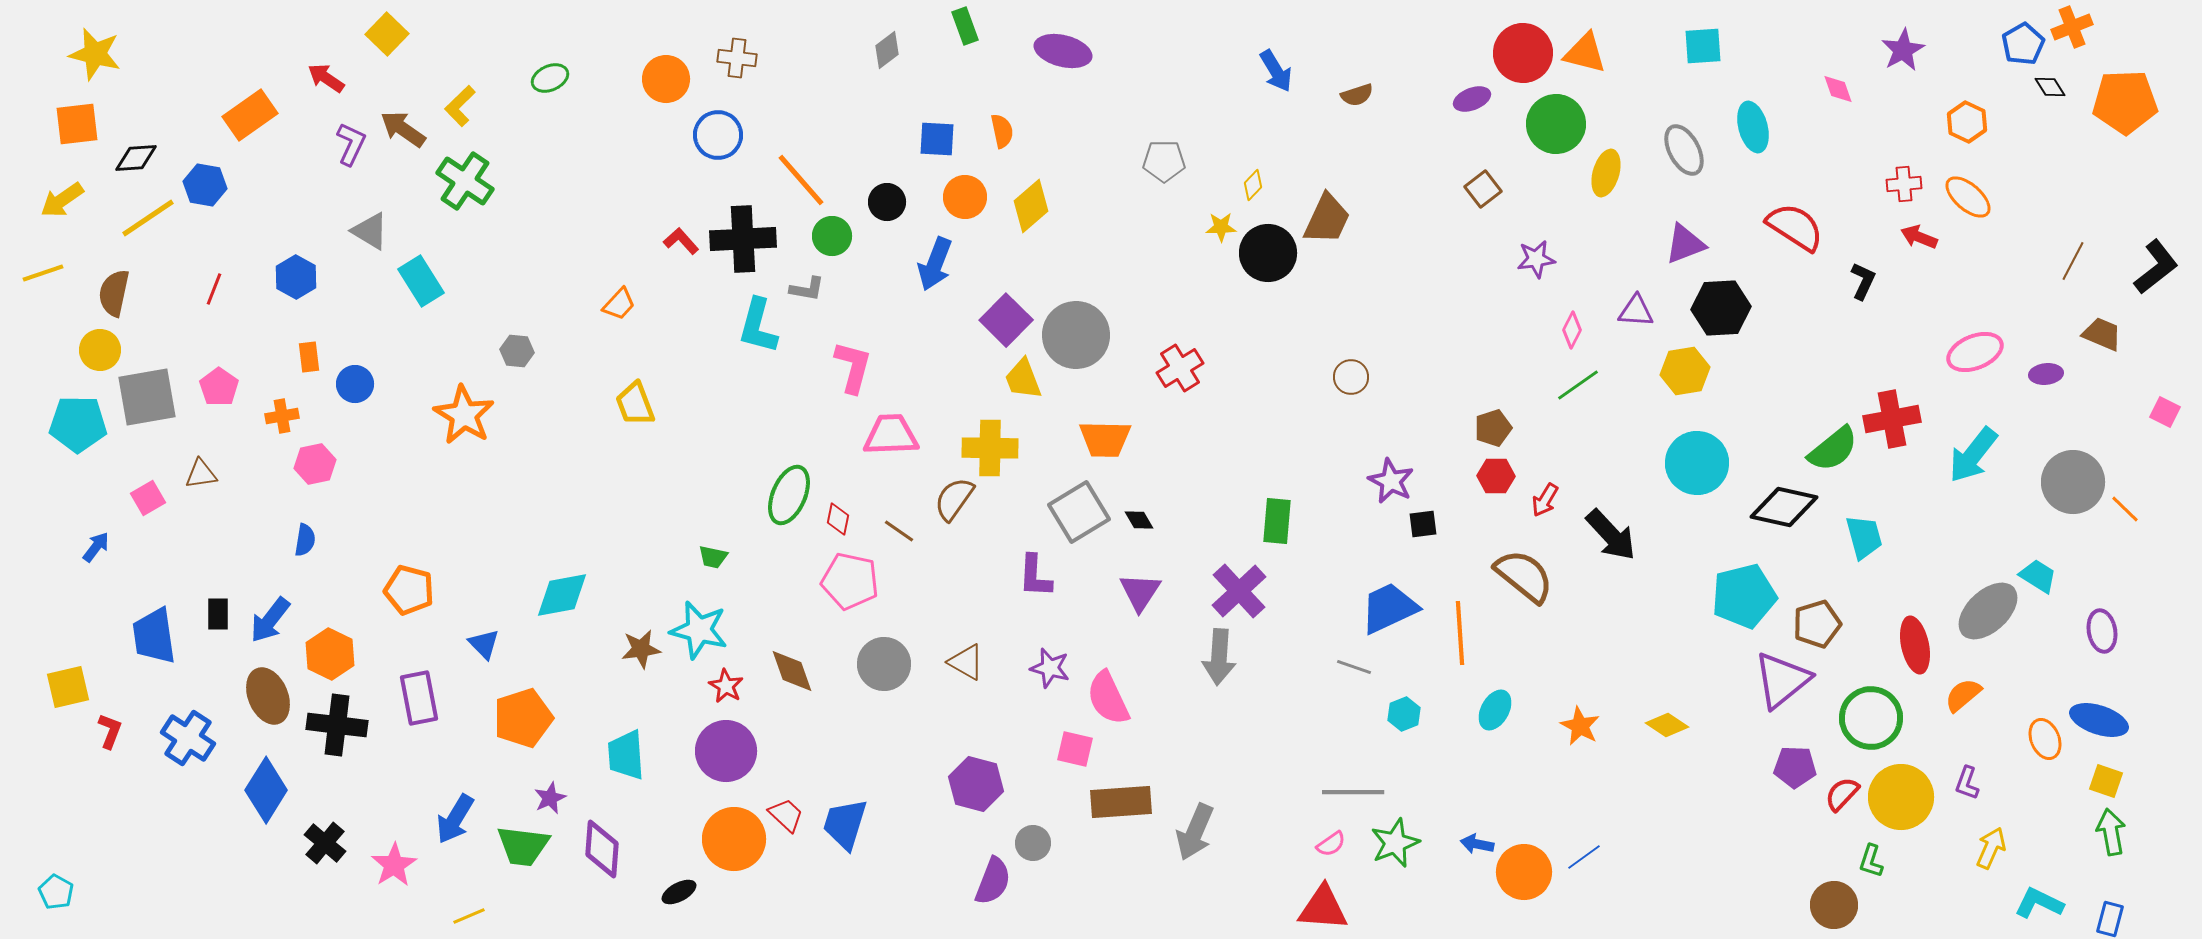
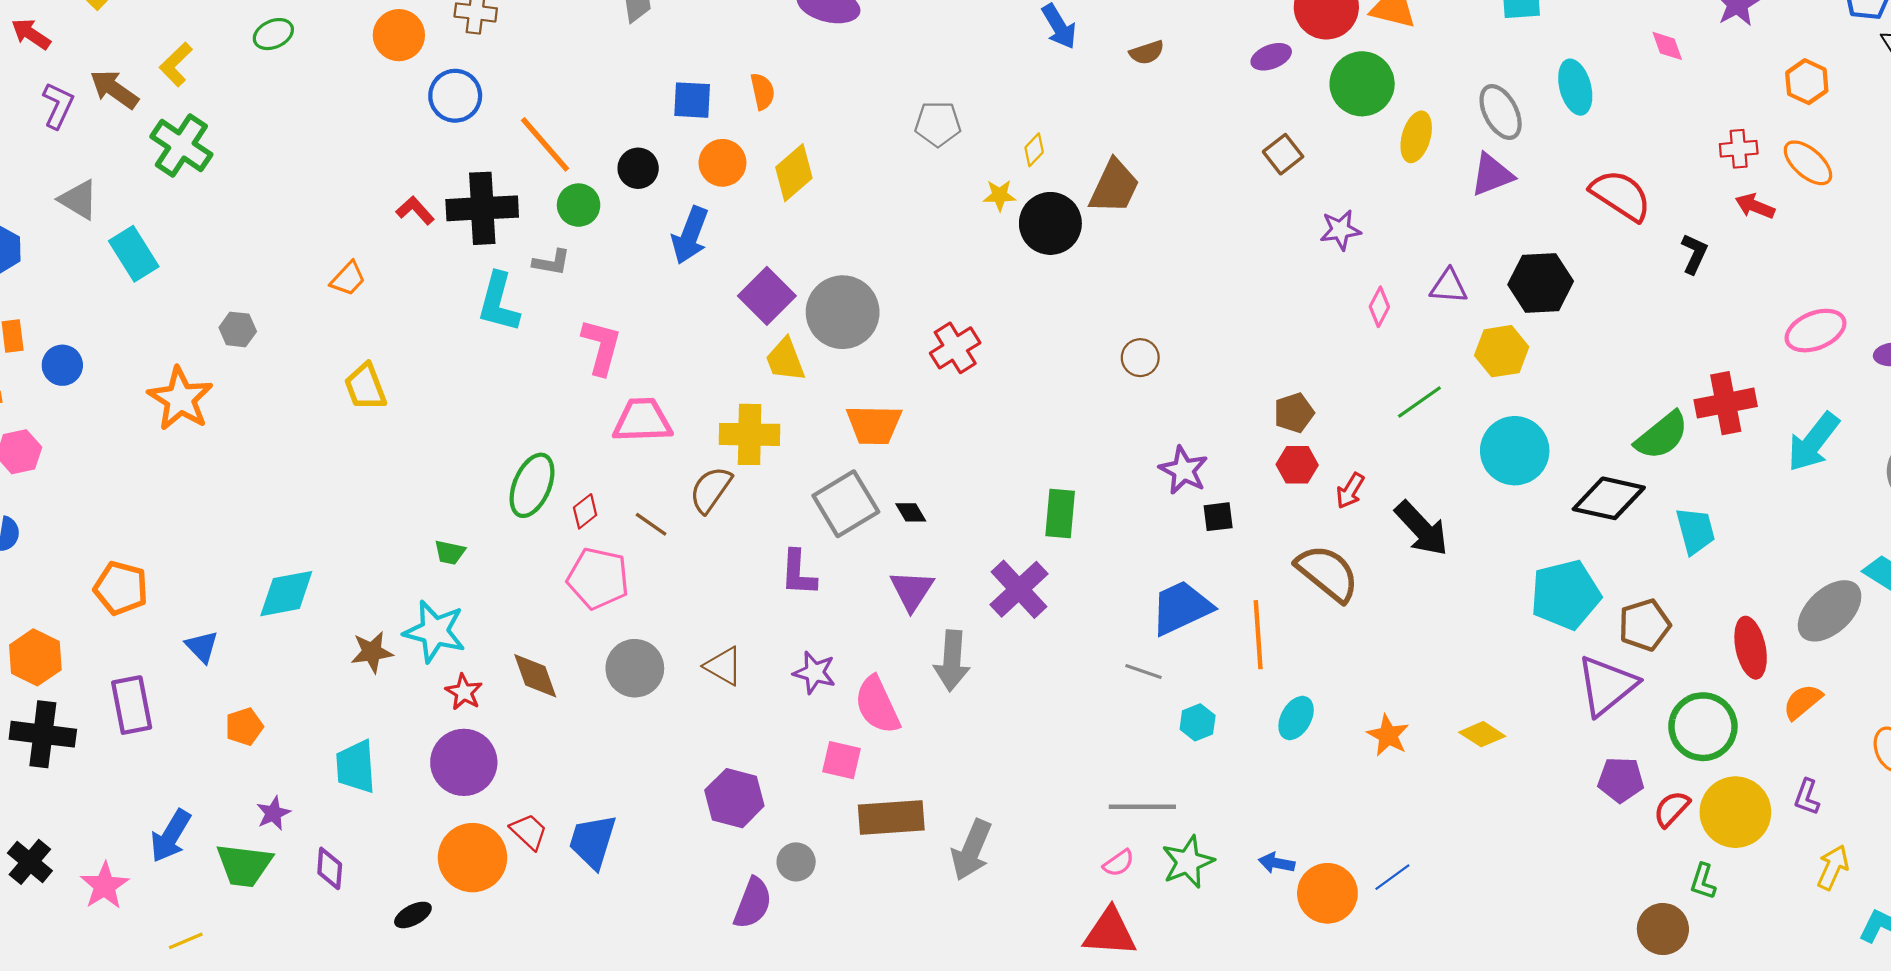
purple triangle: (1685, 244) -> (1492, 175), moved
green line: (1578, 385) -> (1419, 402), moved
red diamond: (838, 519) -> (585, 511), turned 40
gray arrow: (1219, 657) -> (952, 661), moved
orange pentagon: (523, 718) -> (244, 727), size x0.6
purple diamond: (602, 849) -> (330, 868), size x0.7

